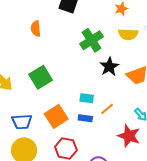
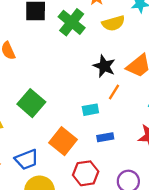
green cross: (92, 40) -> (72, 22), moved
orange line: (107, 109) -> (114, 92), moved
blue rectangle: (85, 118) -> (105, 137), moved

